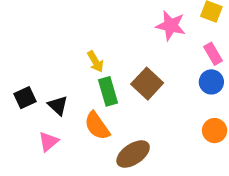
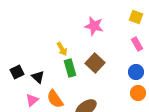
pink star: (171, 26) -> (94, 26), moved
blue circle: (211, 82) -> (136, 72), moved
orange semicircle: (97, 126) -> (55, 99), moved

